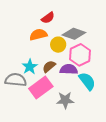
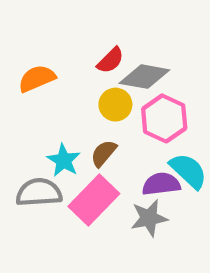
red semicircle: (48, 18) -> (110, 60), moved
orange semicircle: (38, 35) -> (37, 78), moved
purple semicircle: (69, 69) -> (161, 184), moved

